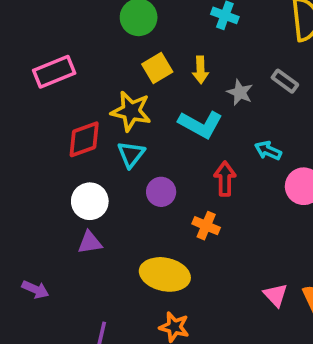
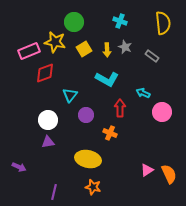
gray star: (240, 92) -> (125, 47), moved
yellow star: (131, 111) -> (55, 42), moved
red diamond: (84, 139) -> (45, 73), moved
pink triangle: (276, 295) -> (147, 170), turned 40

